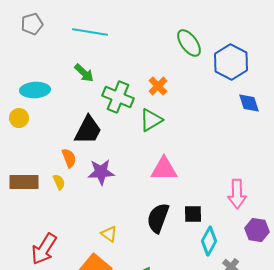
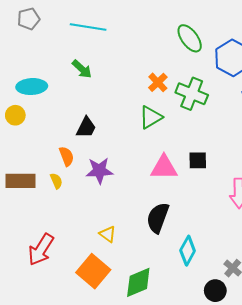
green cross: (118, 97) -> (192, 94), moved
black trapezoid: (88, 130) -> (86, 128), size x0.7
black square: (193, 214) -> (198, 160), moved
cyan diamond: (209, 241) -> (188, 251), moved

